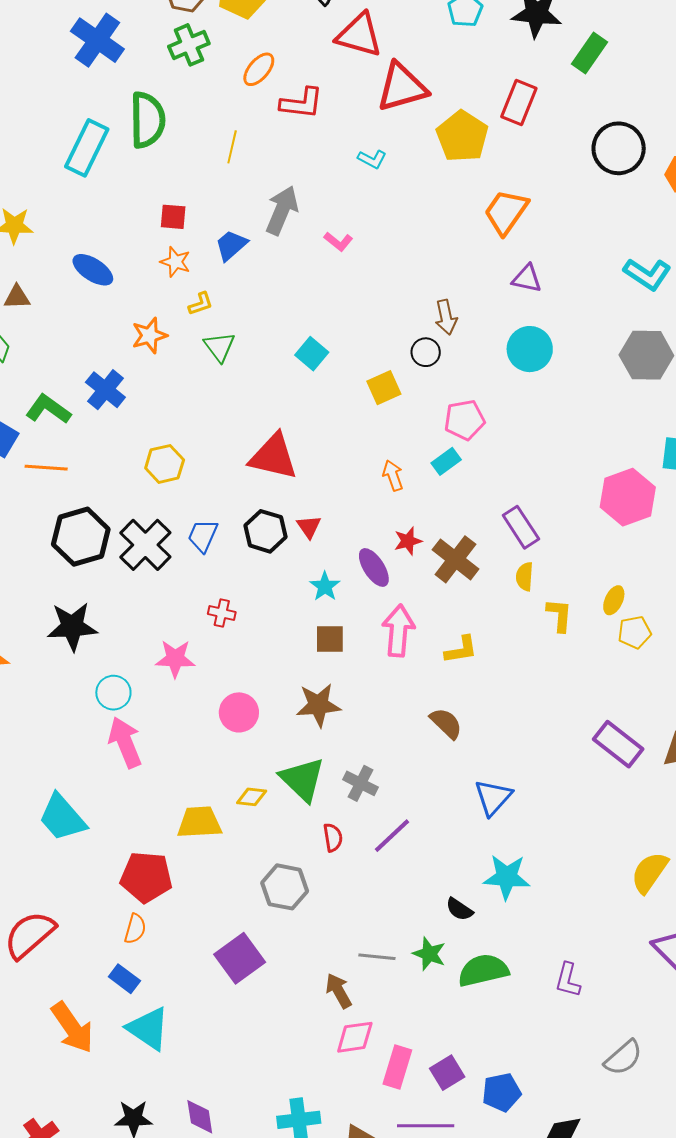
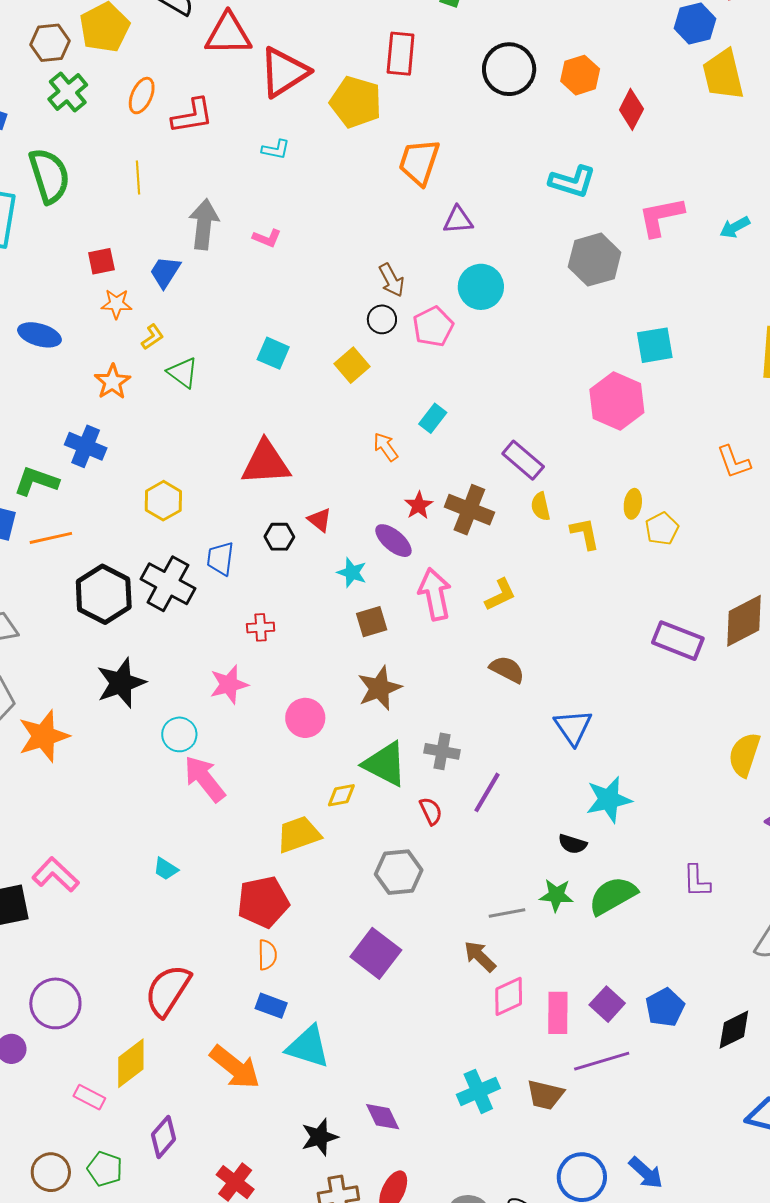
pink pentagon: (465, 420) -> (433, 327), moved
black hexagon: (265, 531) -> (279, 537), size x0.7
cyan trapezoid: (62, 818) -> (166, 869), size x0.5

